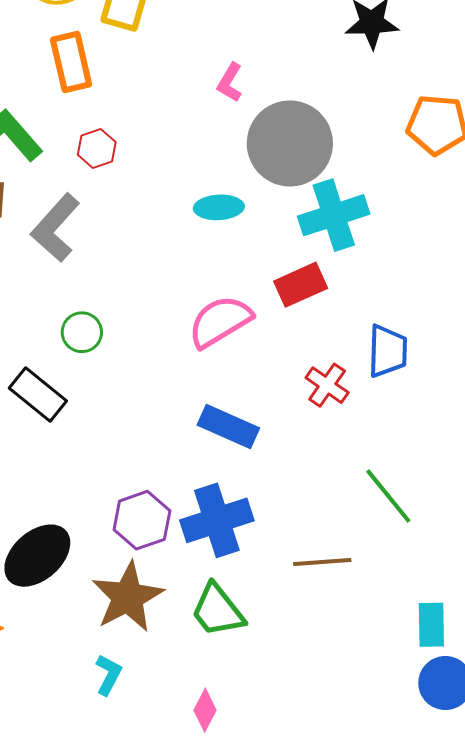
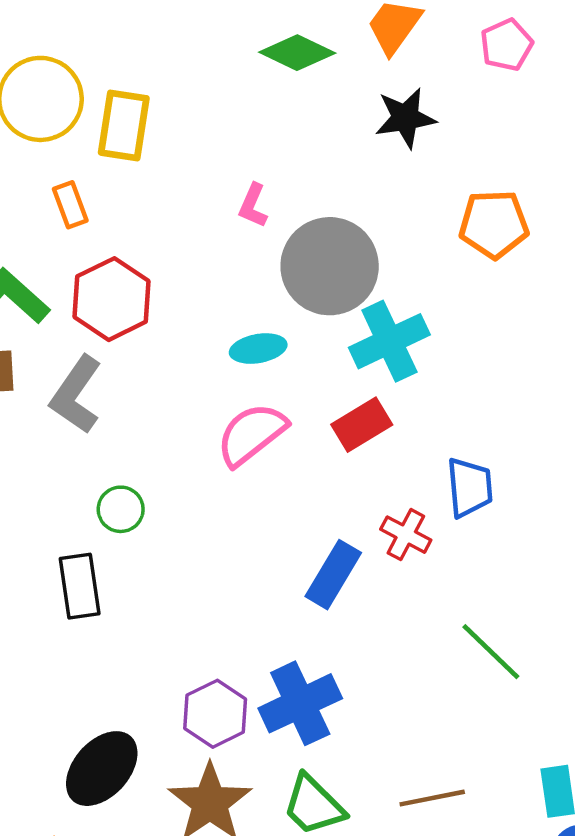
orange rectangle: (71, 62) -> (70, 205), size x0.7
red hexagon: (97, 148) -> (112, 299), size x1.8
pink semicircle: (220, 321) -> (251, 434), moved
black rectangle: (38, 395) -> (80, 586), turned 50
blue rectangle: (228, 427) -> (333, 575), moved, turned -76
brown line: (322, 562) -> (432, 798), moved

